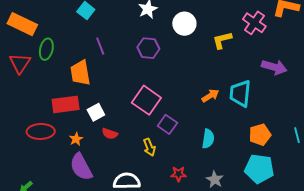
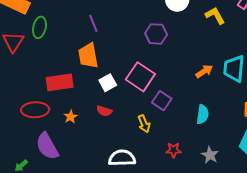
yellow L-shape: (222, 40) -> (215, 16), turned 75
purple hexagon: (148, 48) -> (156, 34), moved
orange trapezoid: (80, 73) -> (88, 56), moved
white square: (96, 112) -> (108, 83), moved
purple semicircle: (81, 167) -> (47, 146), moved

